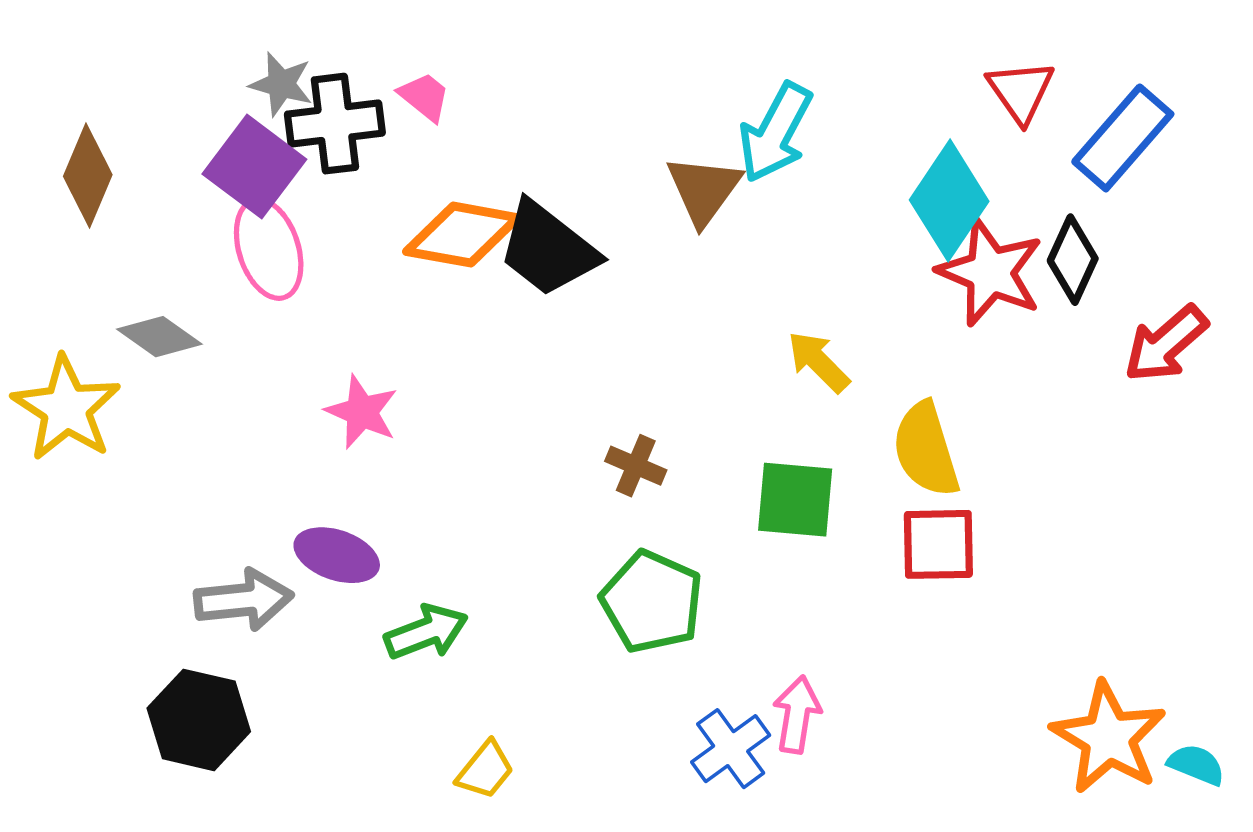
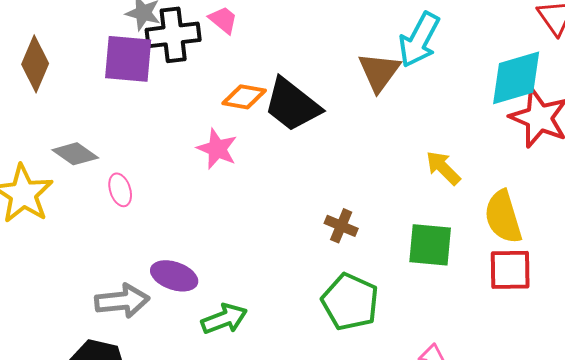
purple square: (254, 167) -> (128, 59), turned -32
cyan diamond: (949, 201) -> (516, 78), turned 40
orange diamond: (462, 235) -> (244, 97), size x0.7
pink ellipse: (269, 249) -> (120, 190), moved, size x0.6
pink star: (362, 412) -> (217, 149), moved

